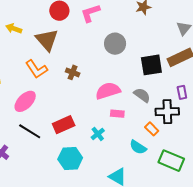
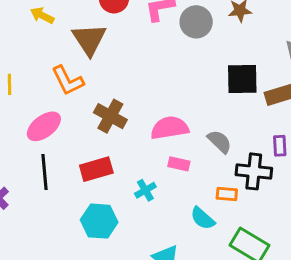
gray circle: (115, 44) -> (196, 22), moved
black square: (151, 65) -> (242, 79), moved
brown cross: (73, 72) -> (110, 116), moved, size x1.5
orange rectangle: (152, 129) -> (227, 194), turned -48
black line: (30, 131) -> (44, 172), turned 45

